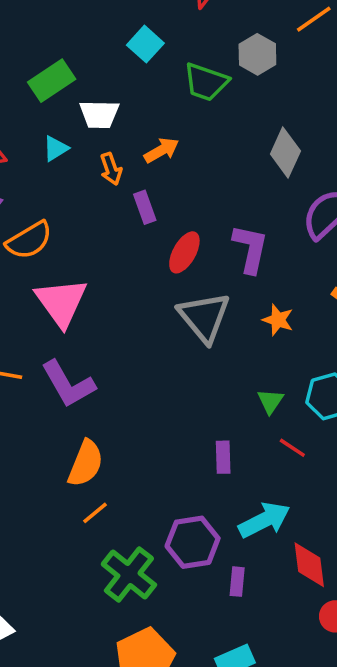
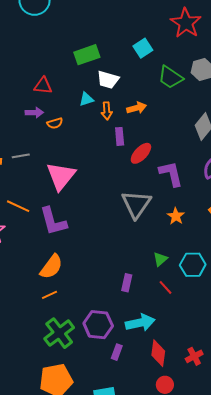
cyan triangle: (56, 148) -> (86, 99), moved
orange semicircle: (29, 240) -> (55, 123), moved, size x0.6
purple L-shape: (250, 249) -> (171, 174), turned -40
red ellipse: (184, 252) -> (141, 153), moved

